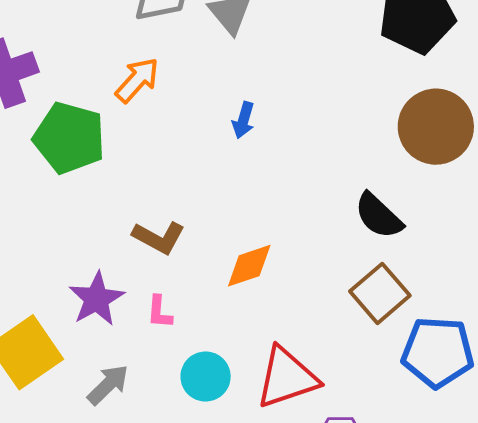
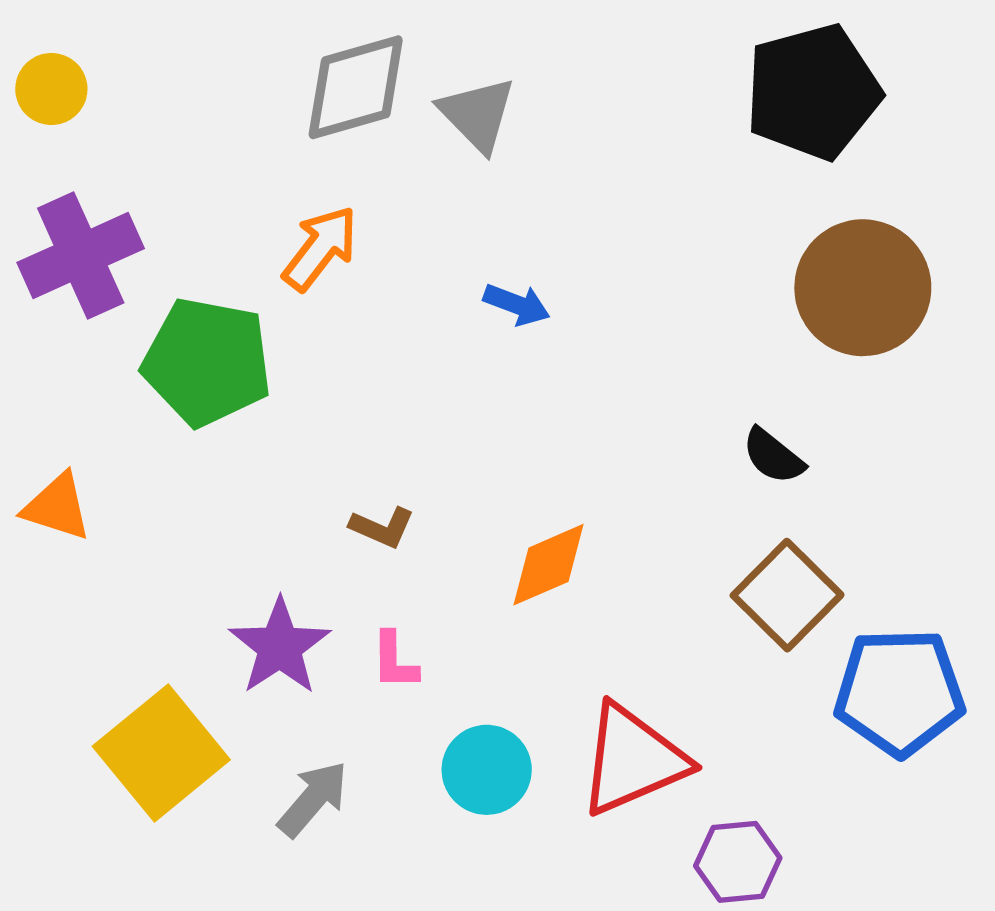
blue arrow: (243, 120) -> (517, 304), turned -81
black semicircle: (379, 216) -> (773, 456), size x0.7
brown L-shape: (159, 237) -> (382, 527), size x0.7

